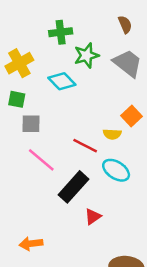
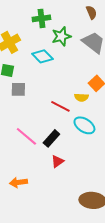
pink line: (41, 160) -> (26, 136), moved
black rectangle: (74, 187) -> (51, 138), size x0.7
red triangle: (93, 217) -> (57, 161), moved

